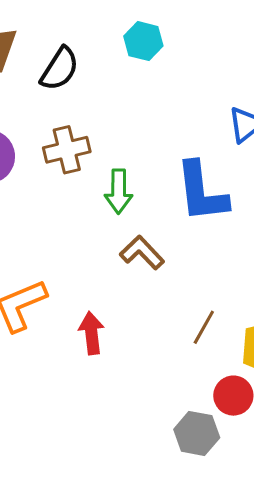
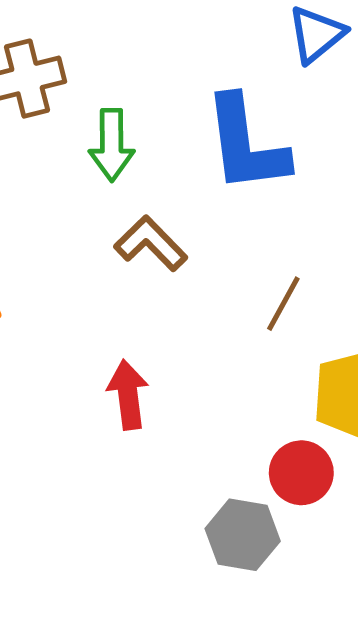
brown line: (204, 327) -> (283, 304), moved
red arrow: (91, 333) -> (128, 395), moved

